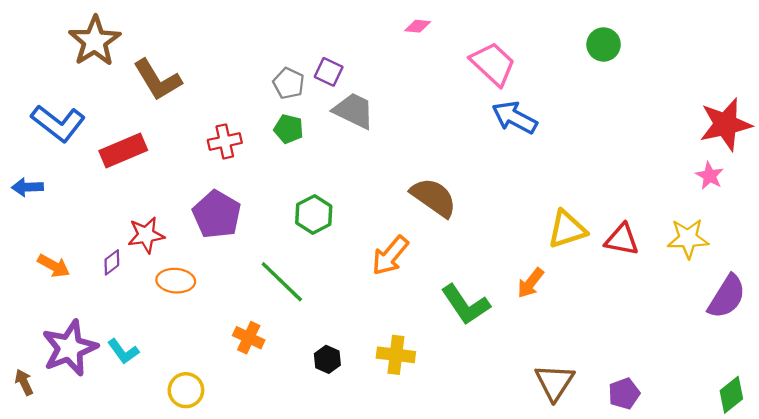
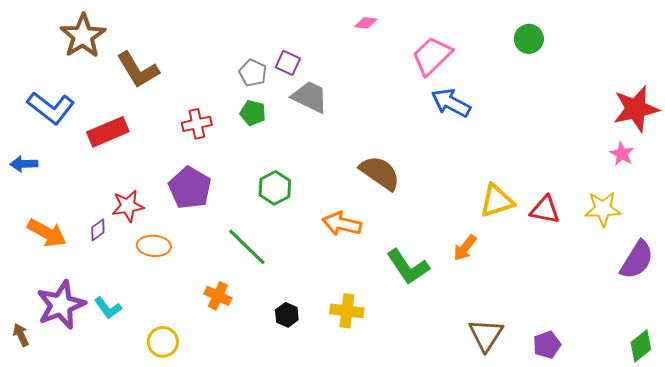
pink trapezoid: (493, 64) -> (432, 56), turned -87
orange arrow: (390, 256) -> (342, 224), turned 63
orange arrow: (54, 266) -> (47, 233), size x1.4

